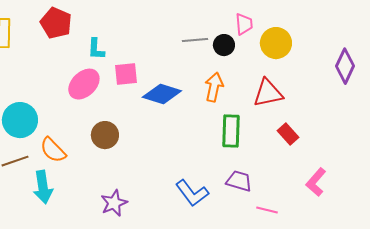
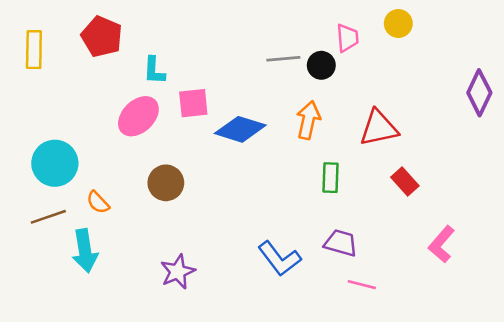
yellow circle: (276, 43) -> (398, 24), moved, size x0.7
green rectangle: (231, 131) -> (330, 178), size x0.7
orange semicircle: (53, 150) -> (98, 202), size x0.7
pink line: (267, 210) -> (362, 285), moved

